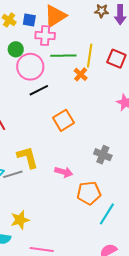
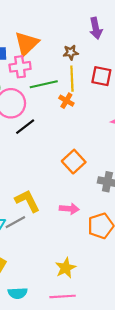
brown star: (102, 11) -> (71, 52), moved
orange square: (64, 120) -> (74, 162), moved
yellow star: (20, 220) -> (66, 268), moved

